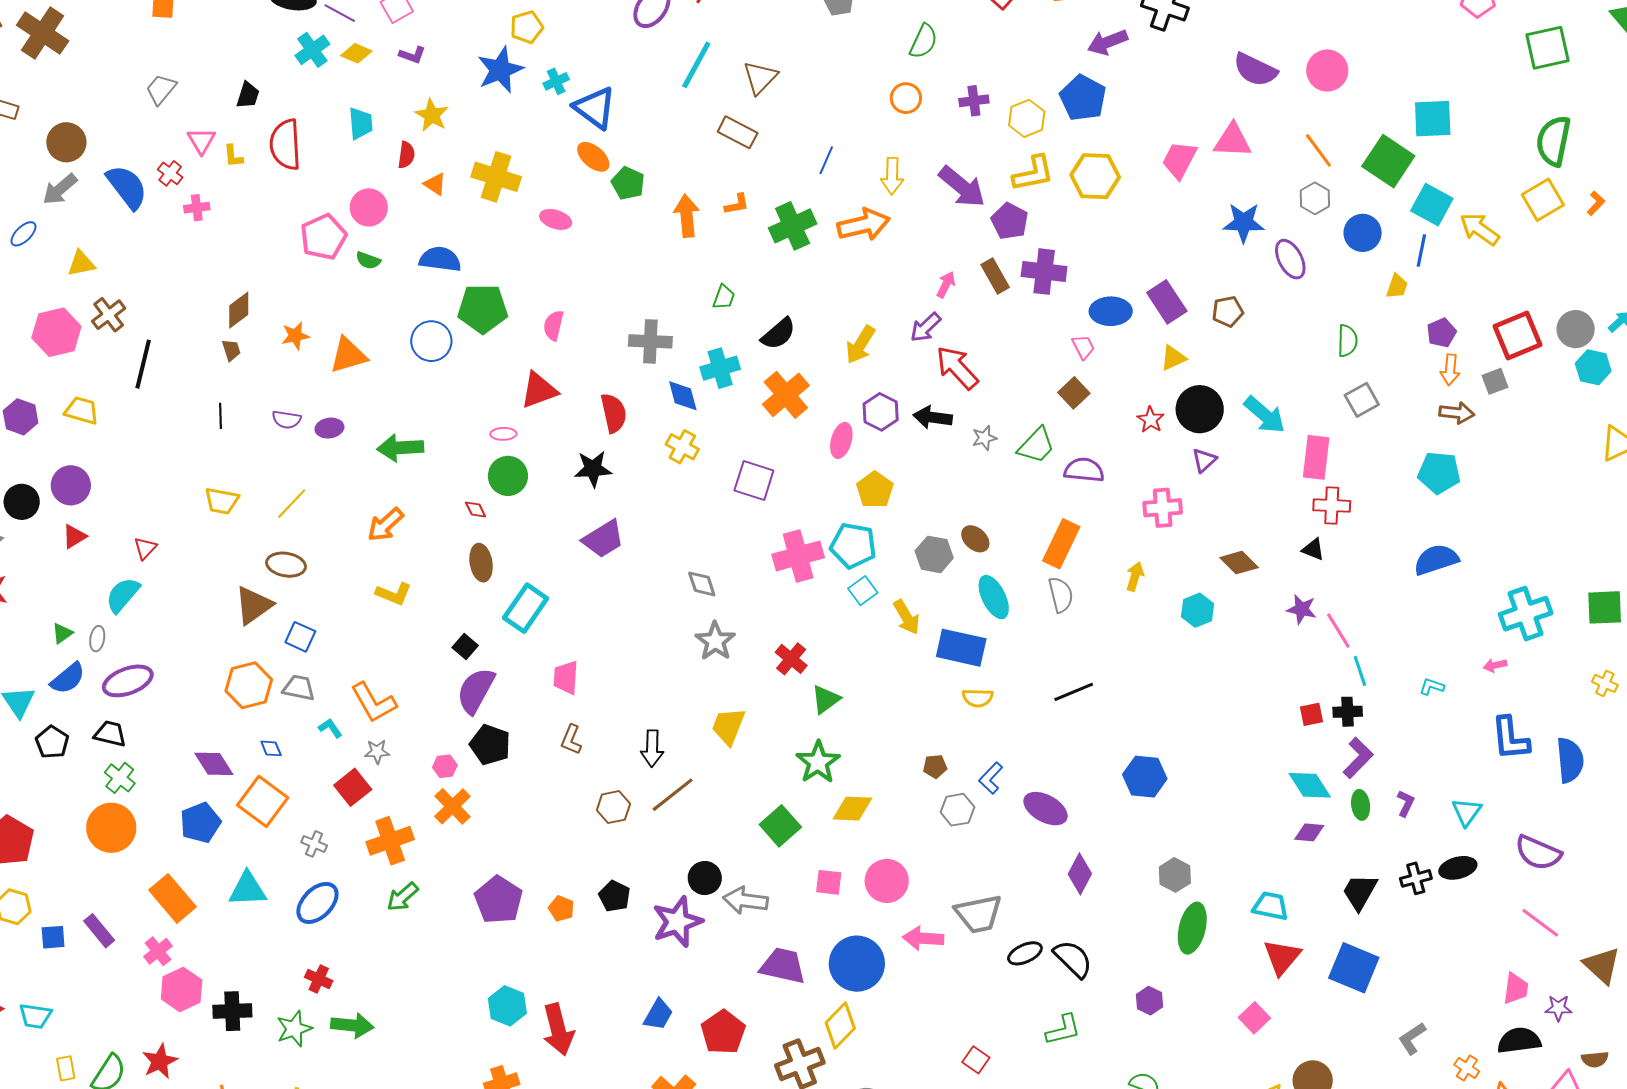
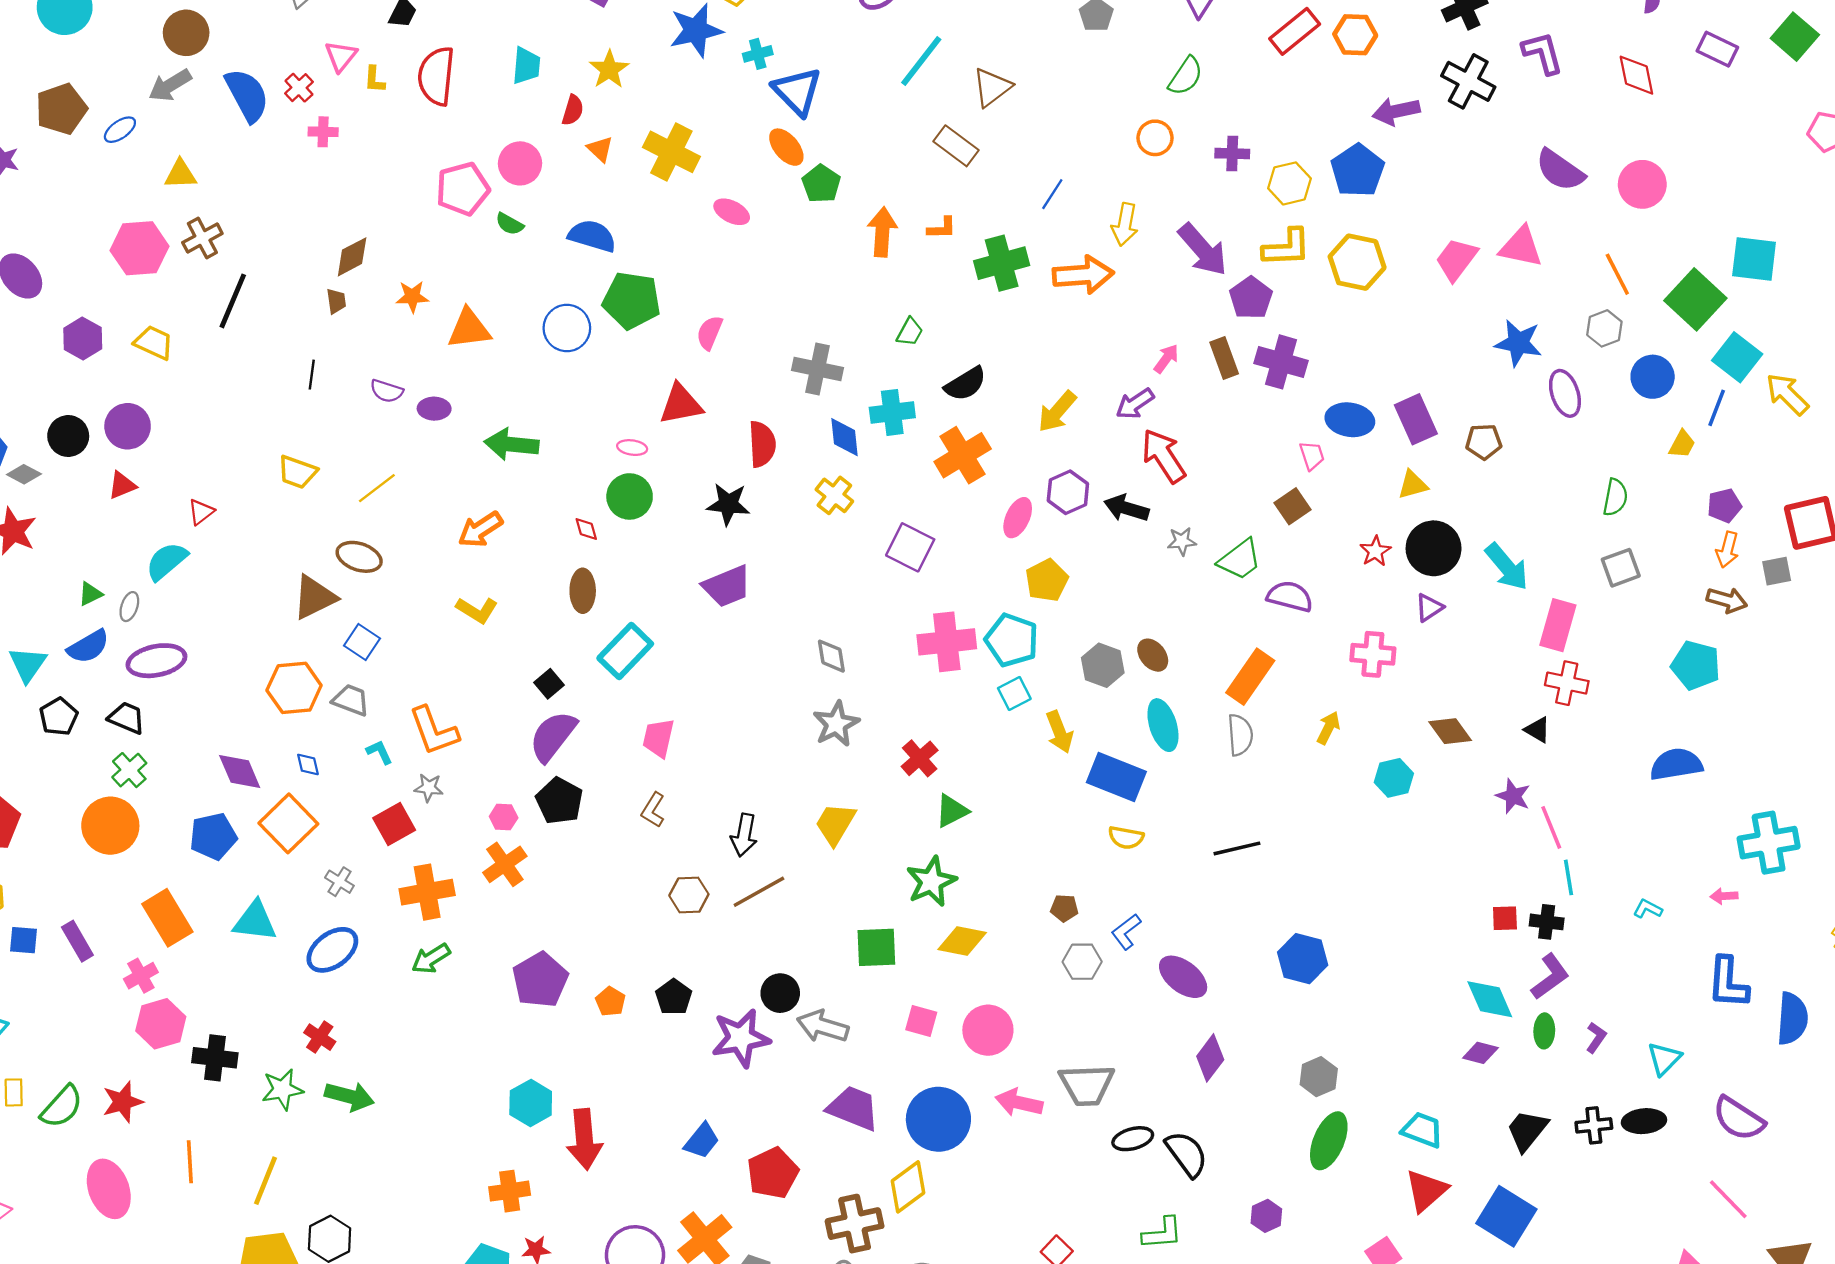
green square: (780, 826) -> (876, 947), turned 30

